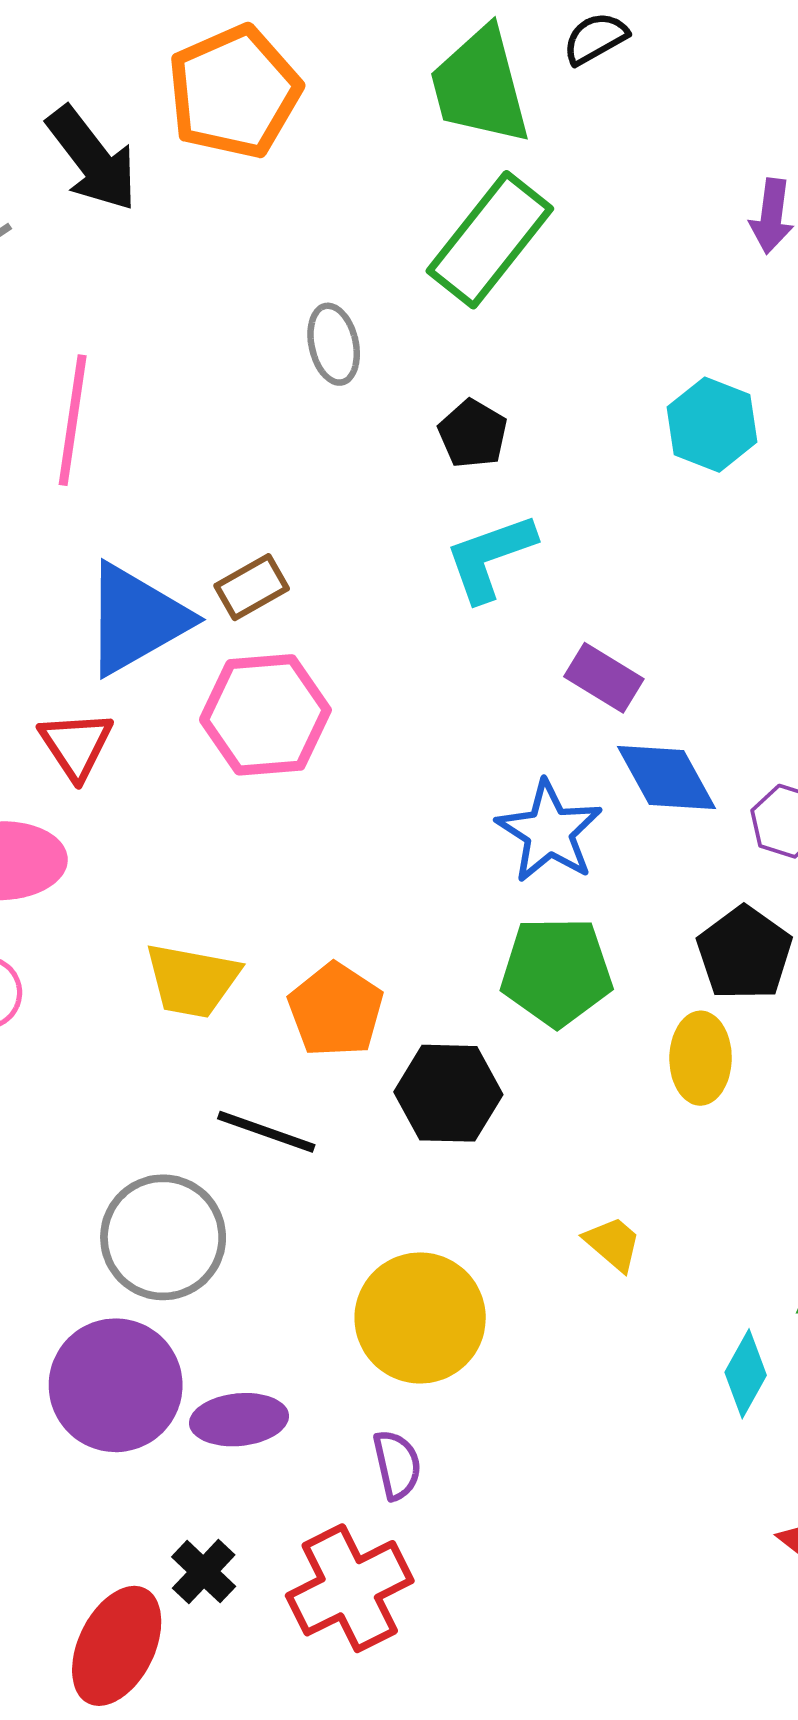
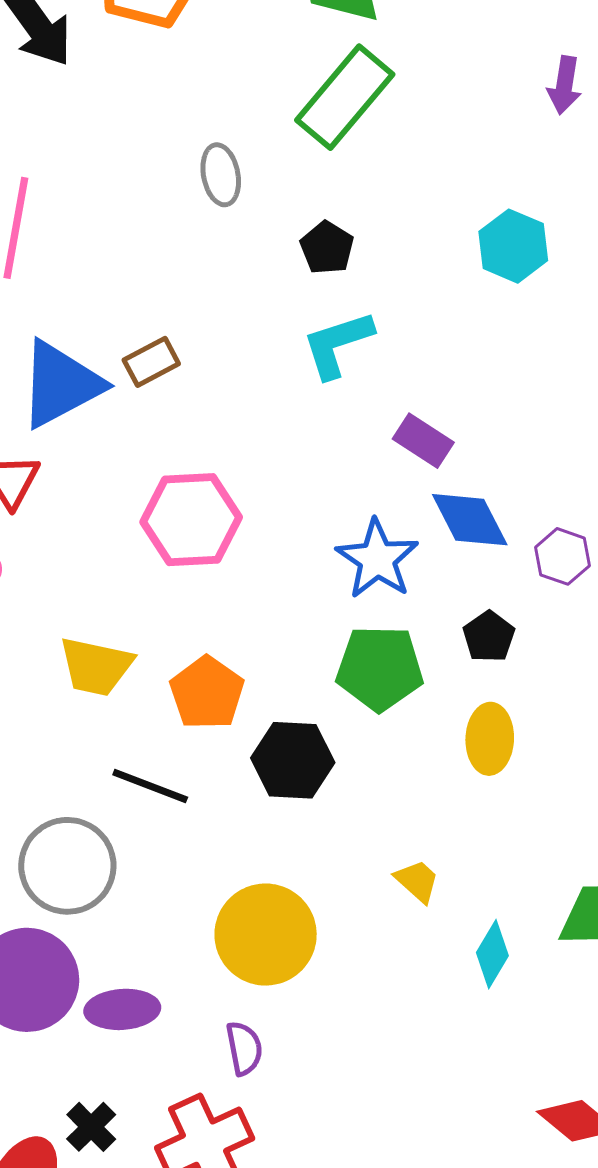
pink hexagon: (265, 715) -> (191, 520), moved
black pentagon: (744, 953) -> (489, 637), moved, size x0.7
cyan diamond: (746, 1374) -> (492, 954), moved

